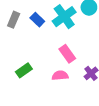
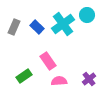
pink rectangle: (67, 54) -> (48, 61), moved

